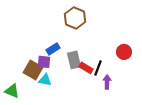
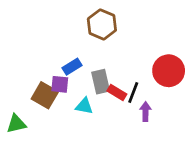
red circle: (124, 52) -> (169, 71), size x1.5
cyan triangle: (45, 80) -> (84, 106), moved
green triangle: (12, 91) -> (16, 124), turned -35

